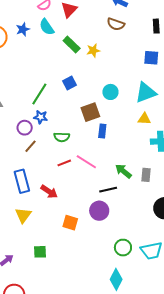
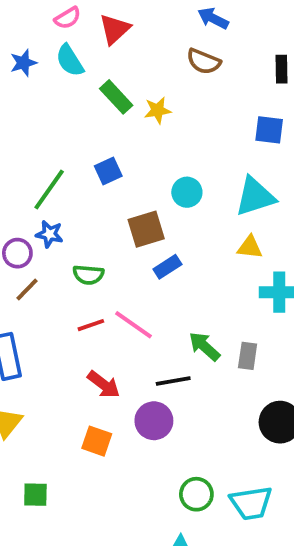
blue rectangle: (102, 131) -> (167, 267), turned 48
red arrow: (49, 192) -> (104, 385), moved

